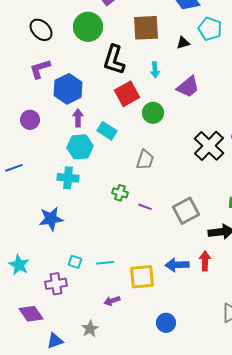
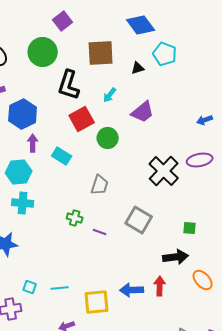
cyan arrow: (155, 70) -> (110, 95), turned 42
cyan hexagon: (80, 147) -> (19, 172), moved
gray square: (186, 211) -> (139, 220), moved, turned -32

